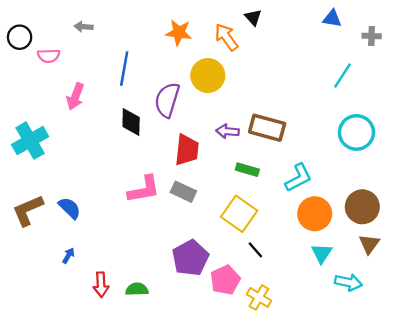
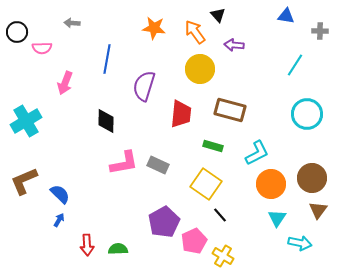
yellow circle: (208, 76) -> (200, 69), moved
black diamond: (131, 122) -> (106, 121), moved
purple arrow: (228, 131) -> (234, 45), moved
red trapezoid: (187, 150) -> (181, 114), moved
blue semicircle: (70, 208) -> (60, 194), moved

